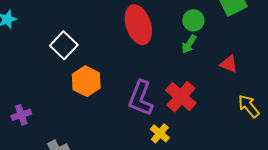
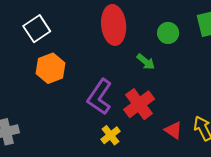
green arrow: (189, 44) -> (146, 62), moved, turned -96
red triangle: (229, 64) -> (173, 130), moved

